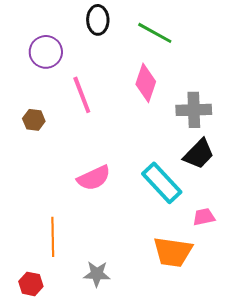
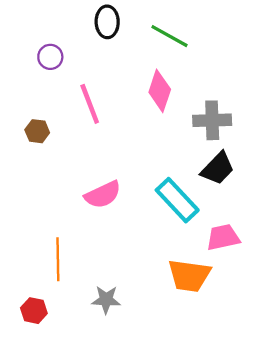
purple circle: (46, 52) -> (50, 57), size x0.7
pink trapezoid: (204, 217) -> (223, 237), size x1.4

